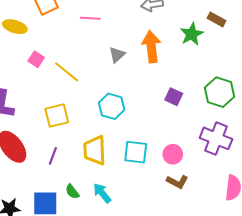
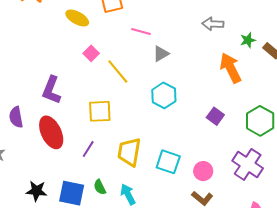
pink line: (90, 18) -> (141, 31), moved
green star: (192, 34) -> (248, 40), moved, size x0.7
orange arrow: (151, 47) -> (231, 68), moved, turned -32
gray triangle: (117, 55) -> (161, 54), moved
cyan hexagon: (112, 106) -> (164, 95), moved

